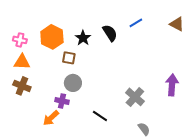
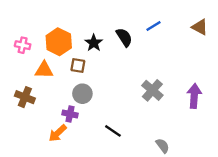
orange triangle: (22, 62) -> (44, 70), moved
gray cross: (135, 97) -> (152, 90), moved

